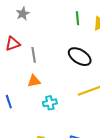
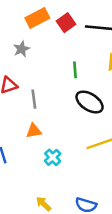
green line: (78, 18) -> (75, 70), moved
cyan cross: (50, 103) -> (53, 157), turned -32

